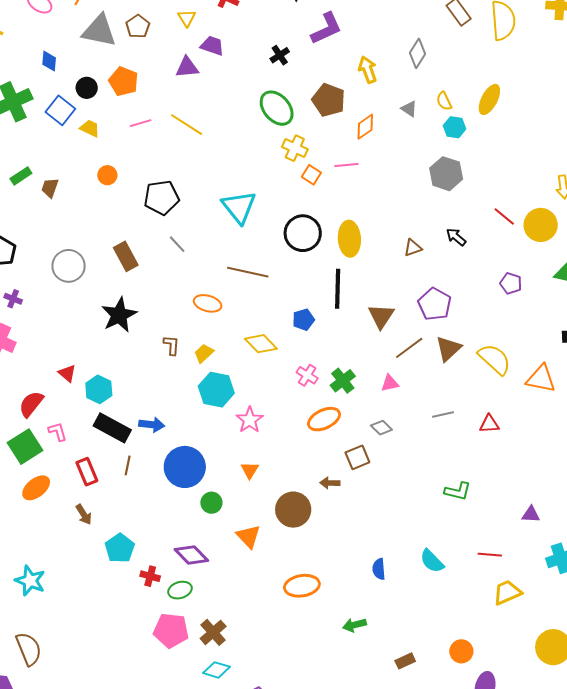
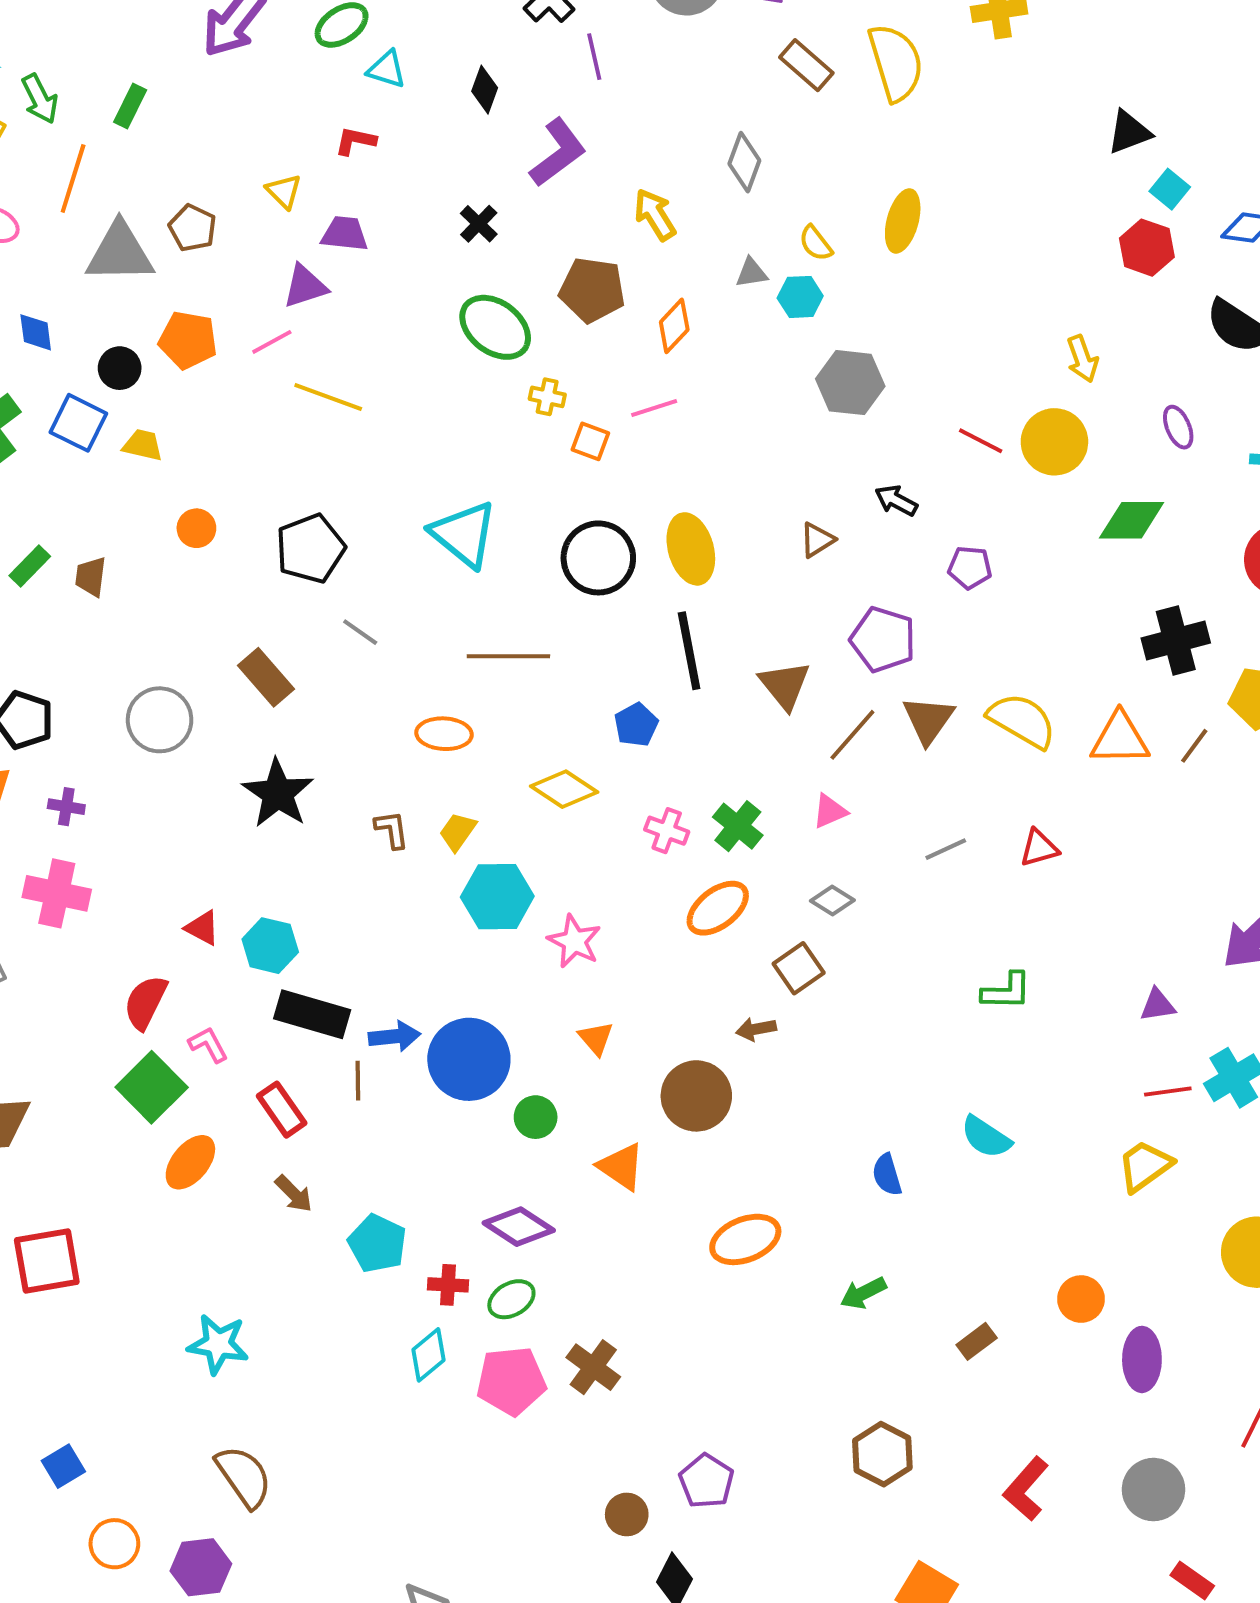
gray triangle: (409, 109) -> (752, 273), turned -30
pink line: (141, 123) -> (272, 342), moved
cyan hexagon: (455, 127) -> (800, 297), moved
yellow cross: (295, 148) -> (547, 397), size x0.7
purple pentagon: (511, 283) -> (970, 567), moved
blue arrow: (152, 425) -> (394, 1036), moved
red line: (490, 555) -> (1168, 1092), moved
cyan diamond: (216, 670) -> (428, 1355), moved, turned -44

